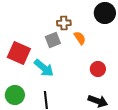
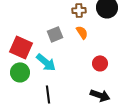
brown cross: (64, 23) -> (79, 10), moved
green circle: (15, 95) -> (20, 72), moved

